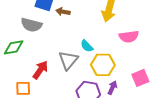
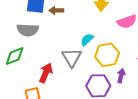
cyan semicircle: (87, 46) -> (87, 40), turned 104

